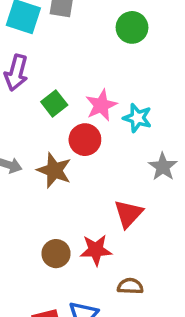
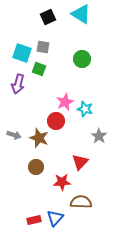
green square: (54, 103) -> (39, 69), moved, turned -32
brown circle: (56, 254) -> (36, 167), moved
brown semicircle: (130, 286) -> (81, 202), size x1.5

